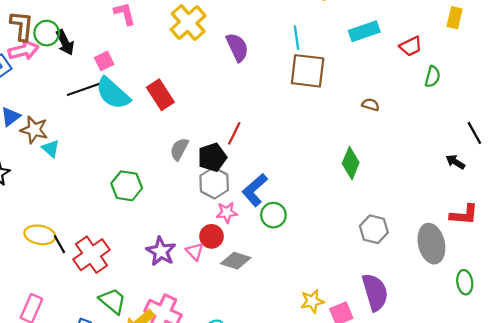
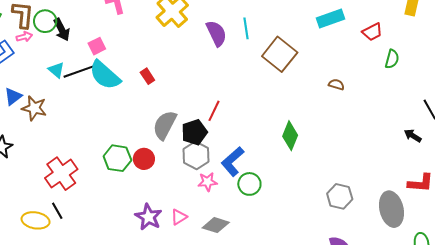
cyan line: (297, 38) -> (246, 28), moved
pink arrow: (23, 50) -> (24, 37), size x0.6
brown square: (308, 71) -> (280, 54), turned 32
red rectangle: (160, 95) -> (147, 76), size x0.6
cyan triangle: (51, 149) -> (56, 70), moved
gray semicircle: (179, 149) -> (165, 125), size x1.4
green diamond: (351, 163) -> (290, 136), moved
yellow ellipse: (40, 235) -> (36, 220), moved
red circle: (211, 236) -> (144, 159), moved
pink triangle: (195, 251) -> (179, 217), turned 42
red cross: (92, 255) -> (61, 174), moved

